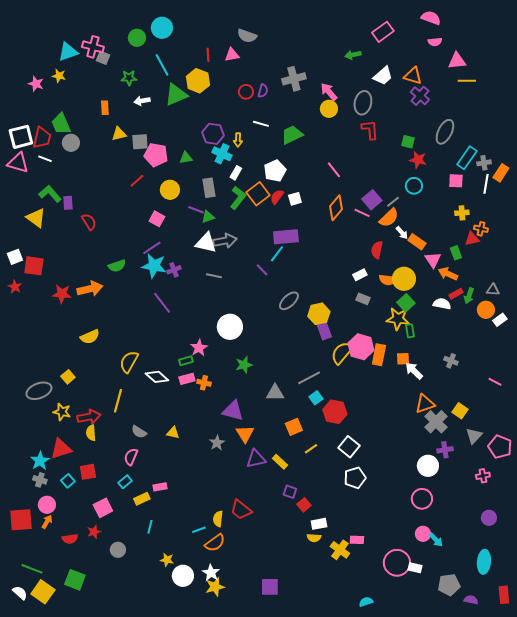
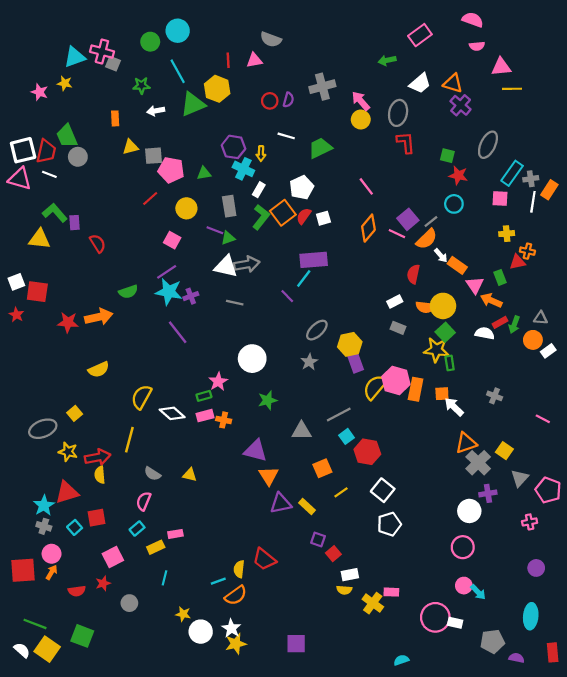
yellow triangle: (36, 218) -> (39, 239), turned -30
gray star: (217, 443) -> (309, 362), moved

